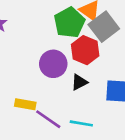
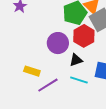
purple line: (48, 119) -> (48, 85), turned -75
cyan line: (81, 123) -> (79, 80), moved

